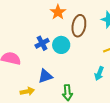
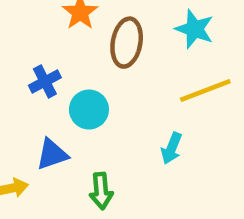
cyan circle: (61, 45) -> (89, 110), moved

